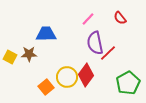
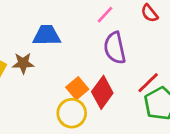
red line: (108, 53) -> (148, 83), moved
yellow circle: (67, 77) -> (72, 113), moved
orange square: (46, 87) -> (77, 88), moved

